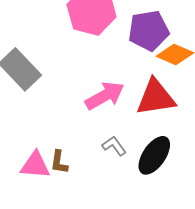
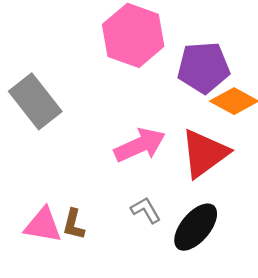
red triangle: (156, 97) -> (204, 153), turned -33

